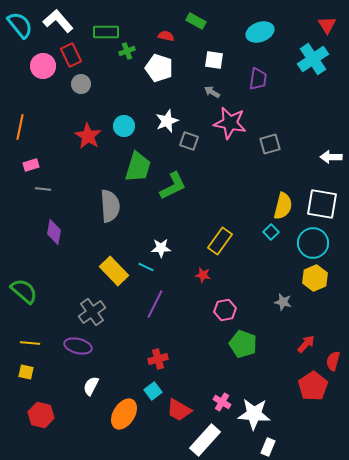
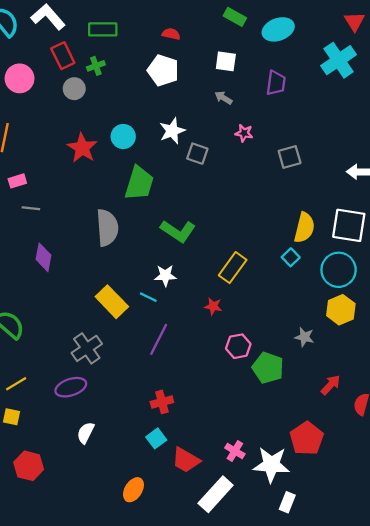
green rectangle: (196, 21) -> (235, 17), moved
green cross: (127, 51) -> (96, 66), moved
pink circle: (43, 66) -> (20, 78), moved
pink star: (230, 123) -> (244, 133), size x0.5
green L-shape: (173, 186) -> (178, 231), moved, turned 60
yellow line: (30, 343) -> (16, 384), turned -36
green pentagon: (243, 344) -> (268, 368), moved
purple ellipse: (78, 346) -> (71, 387), turned -32
red pentagon: (313, 386) -> (307, 438), moved
orange ellipse: (124, 414) -> (133, 490), moved, size x0.7

